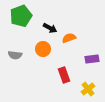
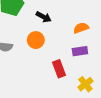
orange semicircle: (69, 38) -> (81, 28), moved
purple rectangle: (92, 59) -> (80, 51), moved

